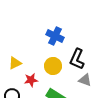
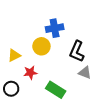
blue cross: (55, 36) -> (55, 28), turned -36
yellow circle: (53, 66) -> (41, 46), moved

